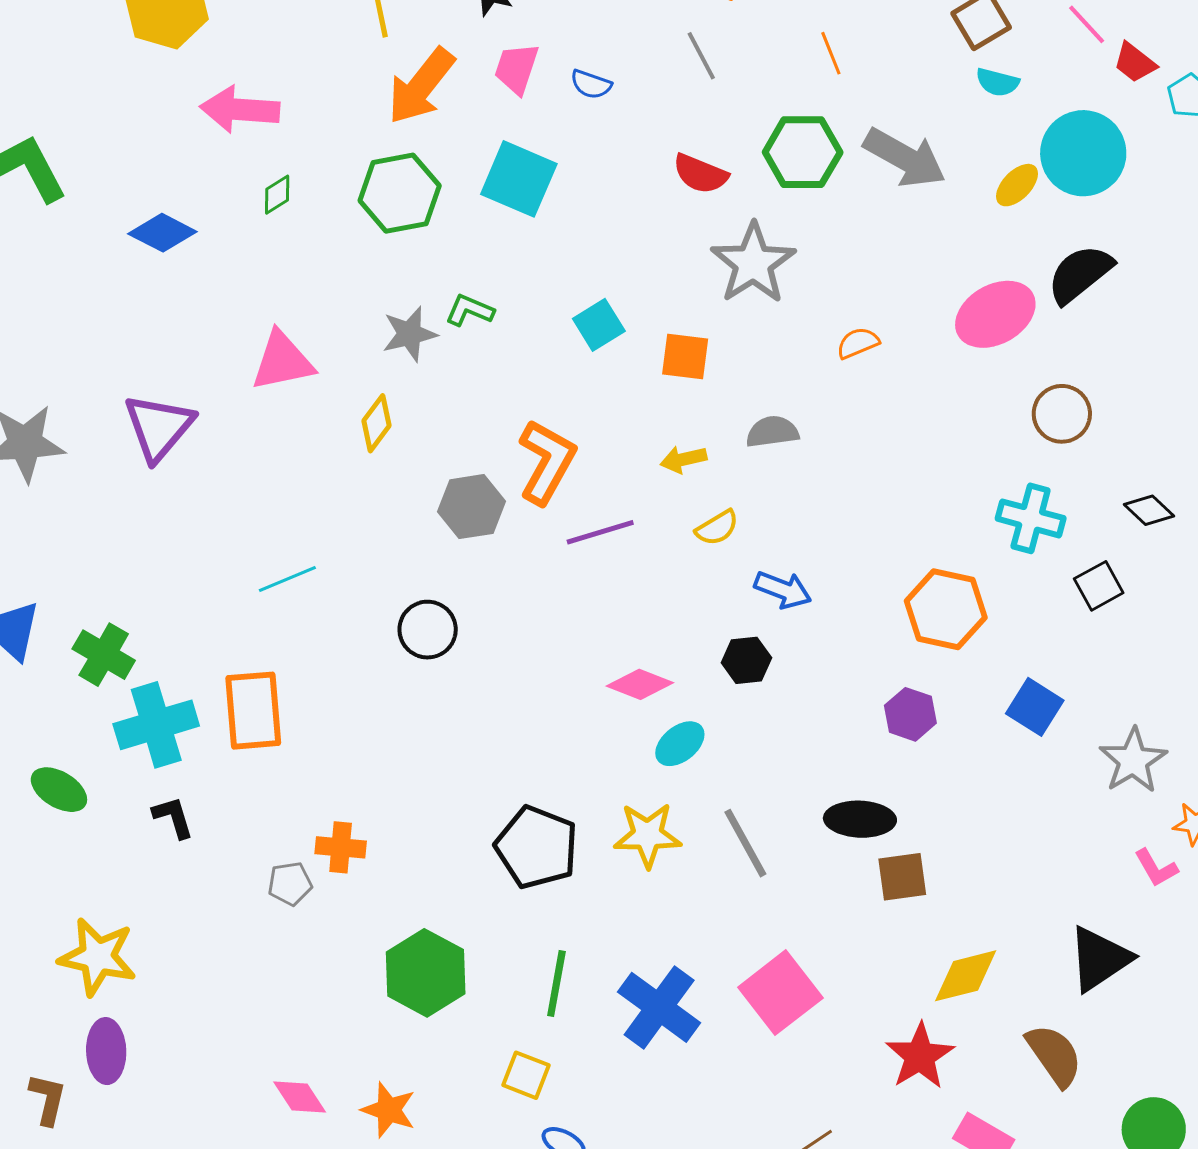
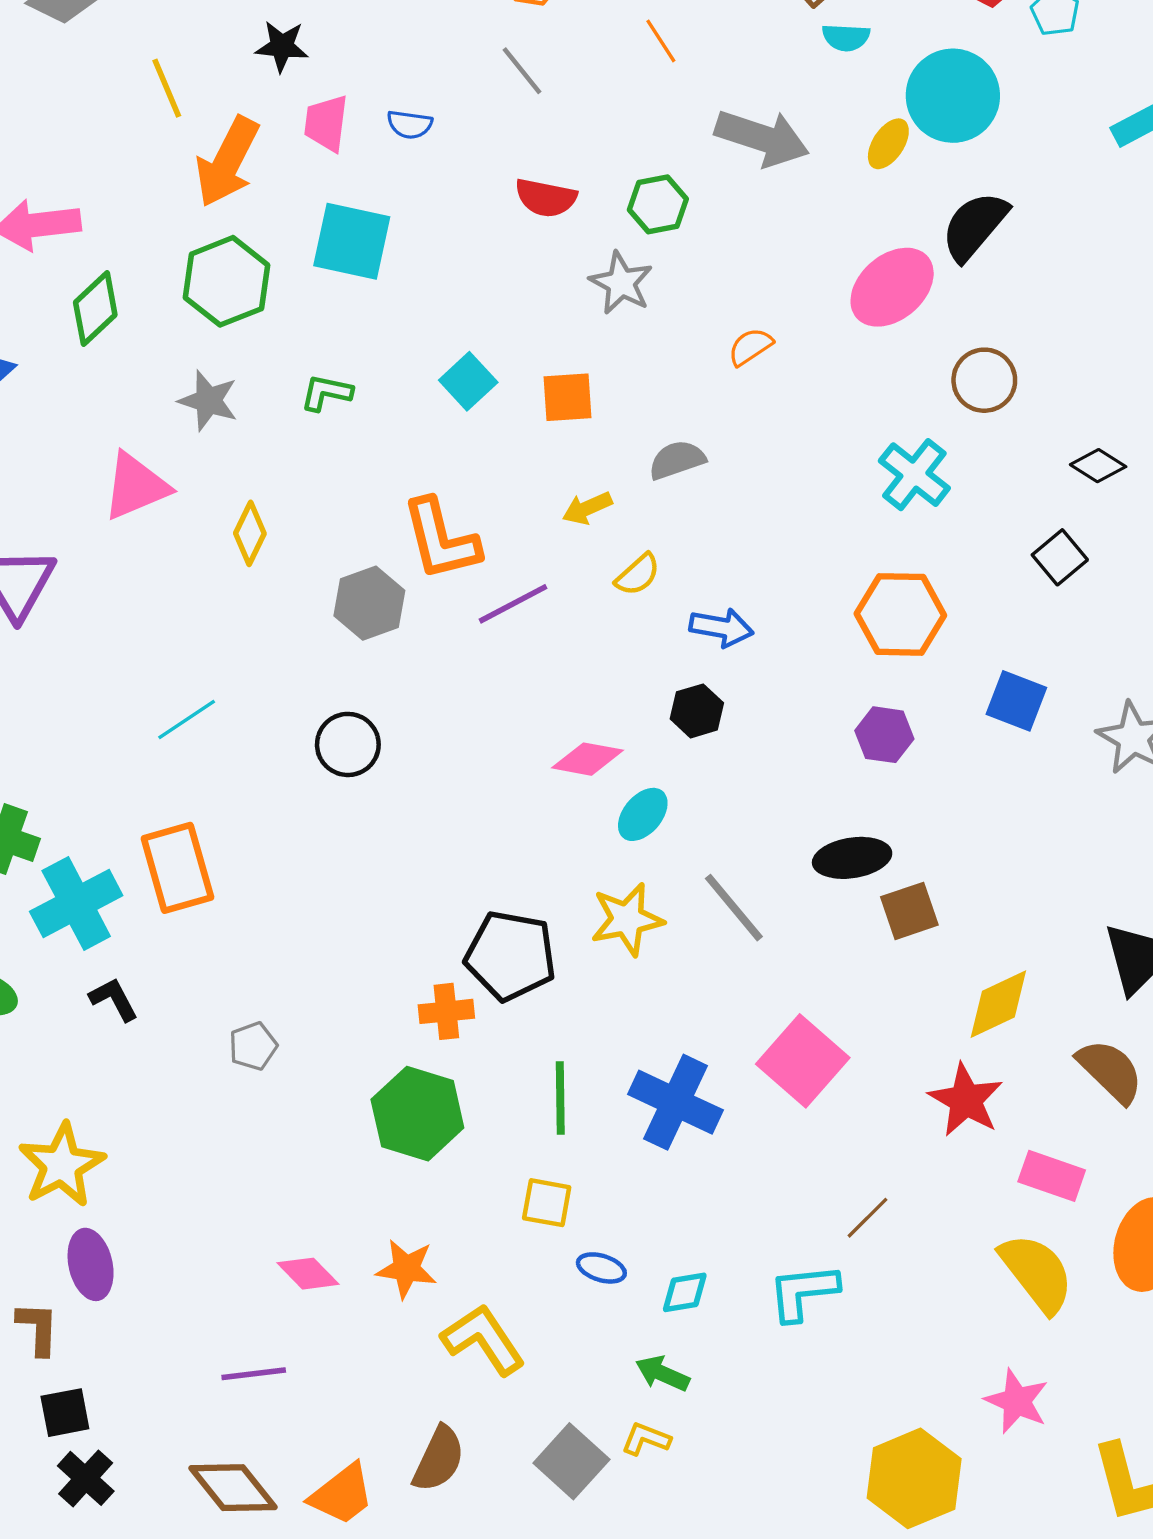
green hexagon: (803, 152) -> (658, 204), moved, size x0.7
green diamond: (277, 195) -> (95, 309), size x1.6
gray star: (753, 263) -> (621, 283), size x0.7
gray star: (410, 334) -> (208, 401), moved, turned -30
orange L-shape: (547, 462) -> (441, 539), turned 148
cyan cross: (1031, 518) -> (914, 475), moved, turned 34
orange cross: (341, 847) -> (446, 1011), moved
yellow star: (98, 957) -> (62, 1165), turned -30

